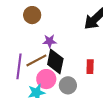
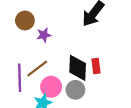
purple star: (50, 41) -> (44, 35), moved
black diamond: (55, 62) -> (78, 68), moved

